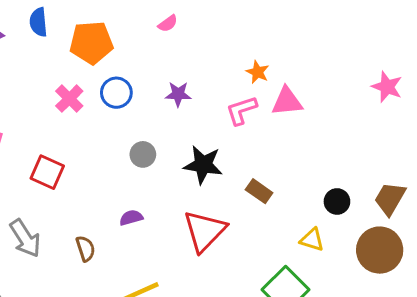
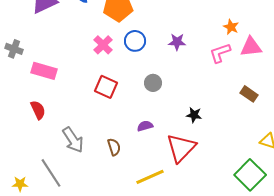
black star: (203, 165) -> (194, 115), moved, size x0.6
red square: (47, 172) -> (106, 87), moved
brown rectangle: (259, 191) -> (249, 94), moved
red triangle: (205, 231) -> (181, 148), moved

